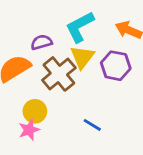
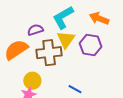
brown cross: (59, 74) -> (49, 53), turned 35

